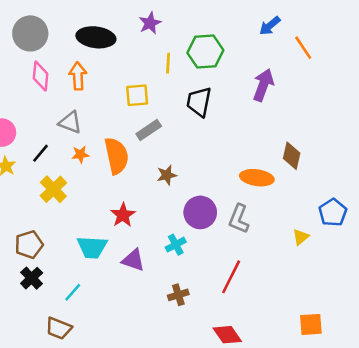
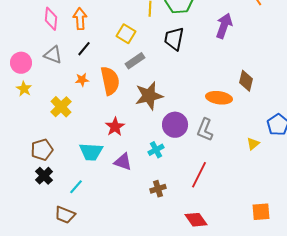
yellow square: (137, 95) -> (126, 34), turned 36
gray triangle: (70, 122) -> (53, 55), moved
black line: (41, 153) -> (84, 49), moved
brown star: (167, 175) -> (149, 96), size x1.8

